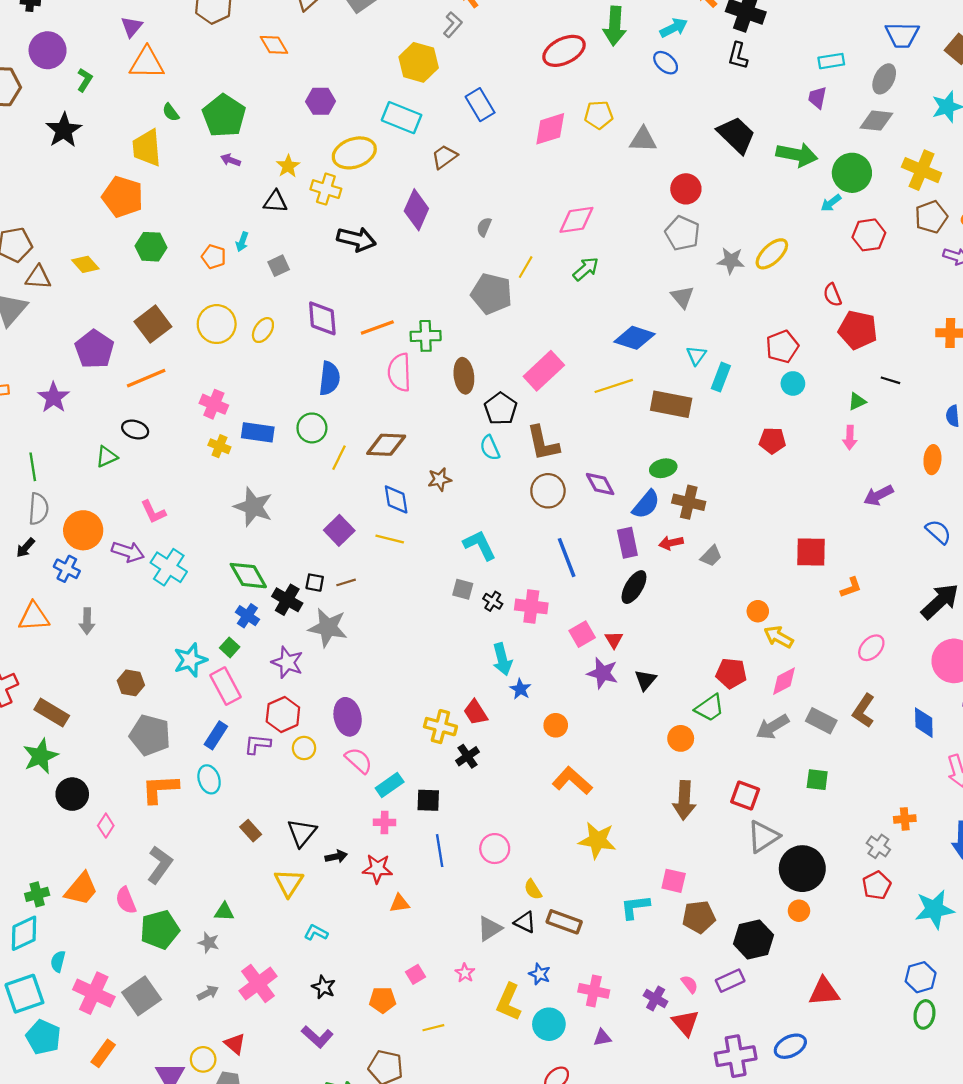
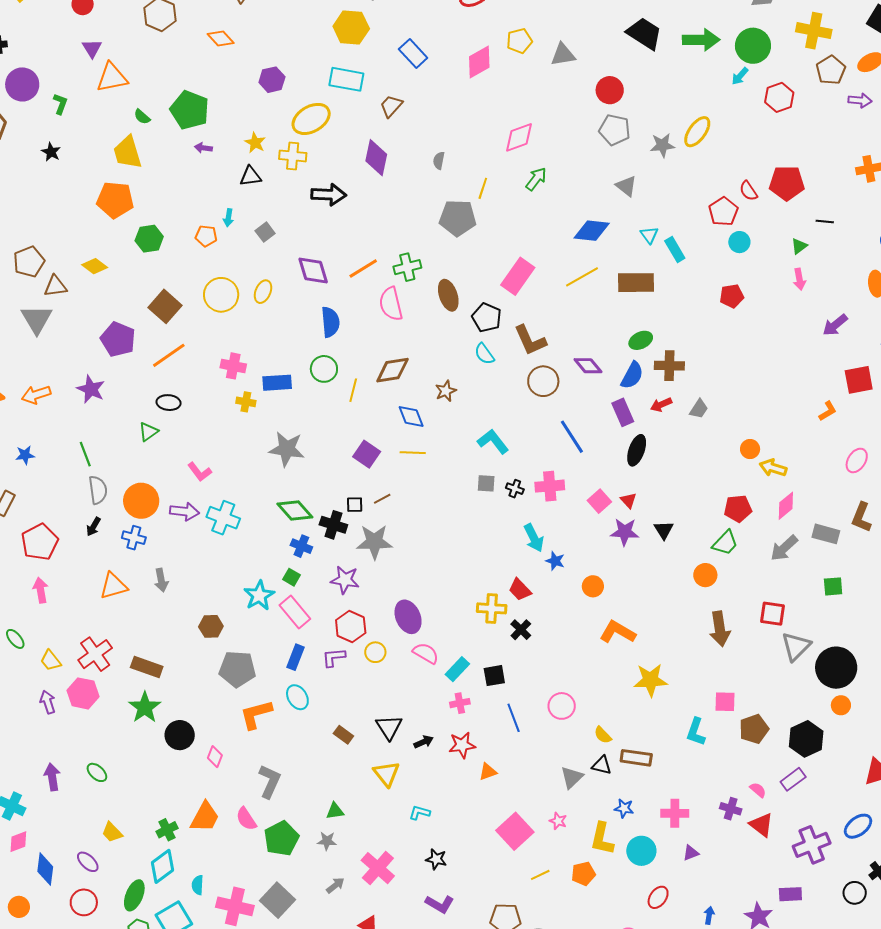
black star: (64, 130) -> (51, 152), size x0.6
red semicircle: (832, 295) -> (748, 191), moved
cyan rectangle: (721, 377) -> (675, 249), turned -40
red square: (811, 552) -> (859, 380), moved
cyan L-shape: (635, 907) -> (696, 732), turned -52
pink square: (416, 974) -> (515, 831), size x2.0
orange pentagon: (383, 1000) -> (583, 874), moved

